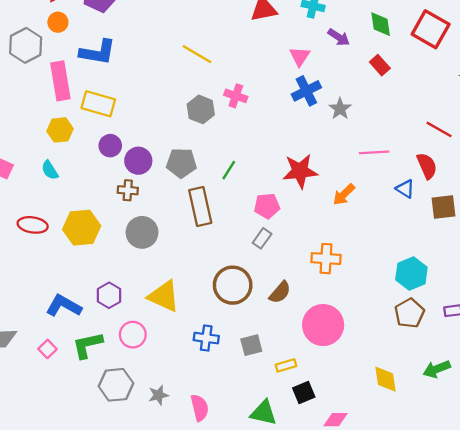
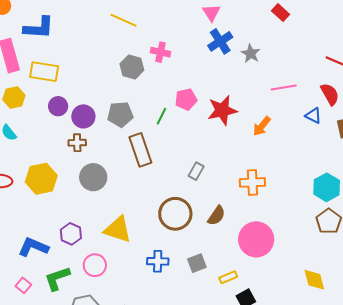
pink pentagon: (267, 206) -> (186, 99), moved

